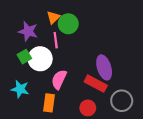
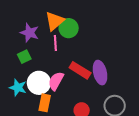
orange triangle: (53, 17) -> (55, 21), size x1.5
white circle: (40, 59) -> (39, 83), moved
red rectangle: (96, 84) -> (80, 70), moved

